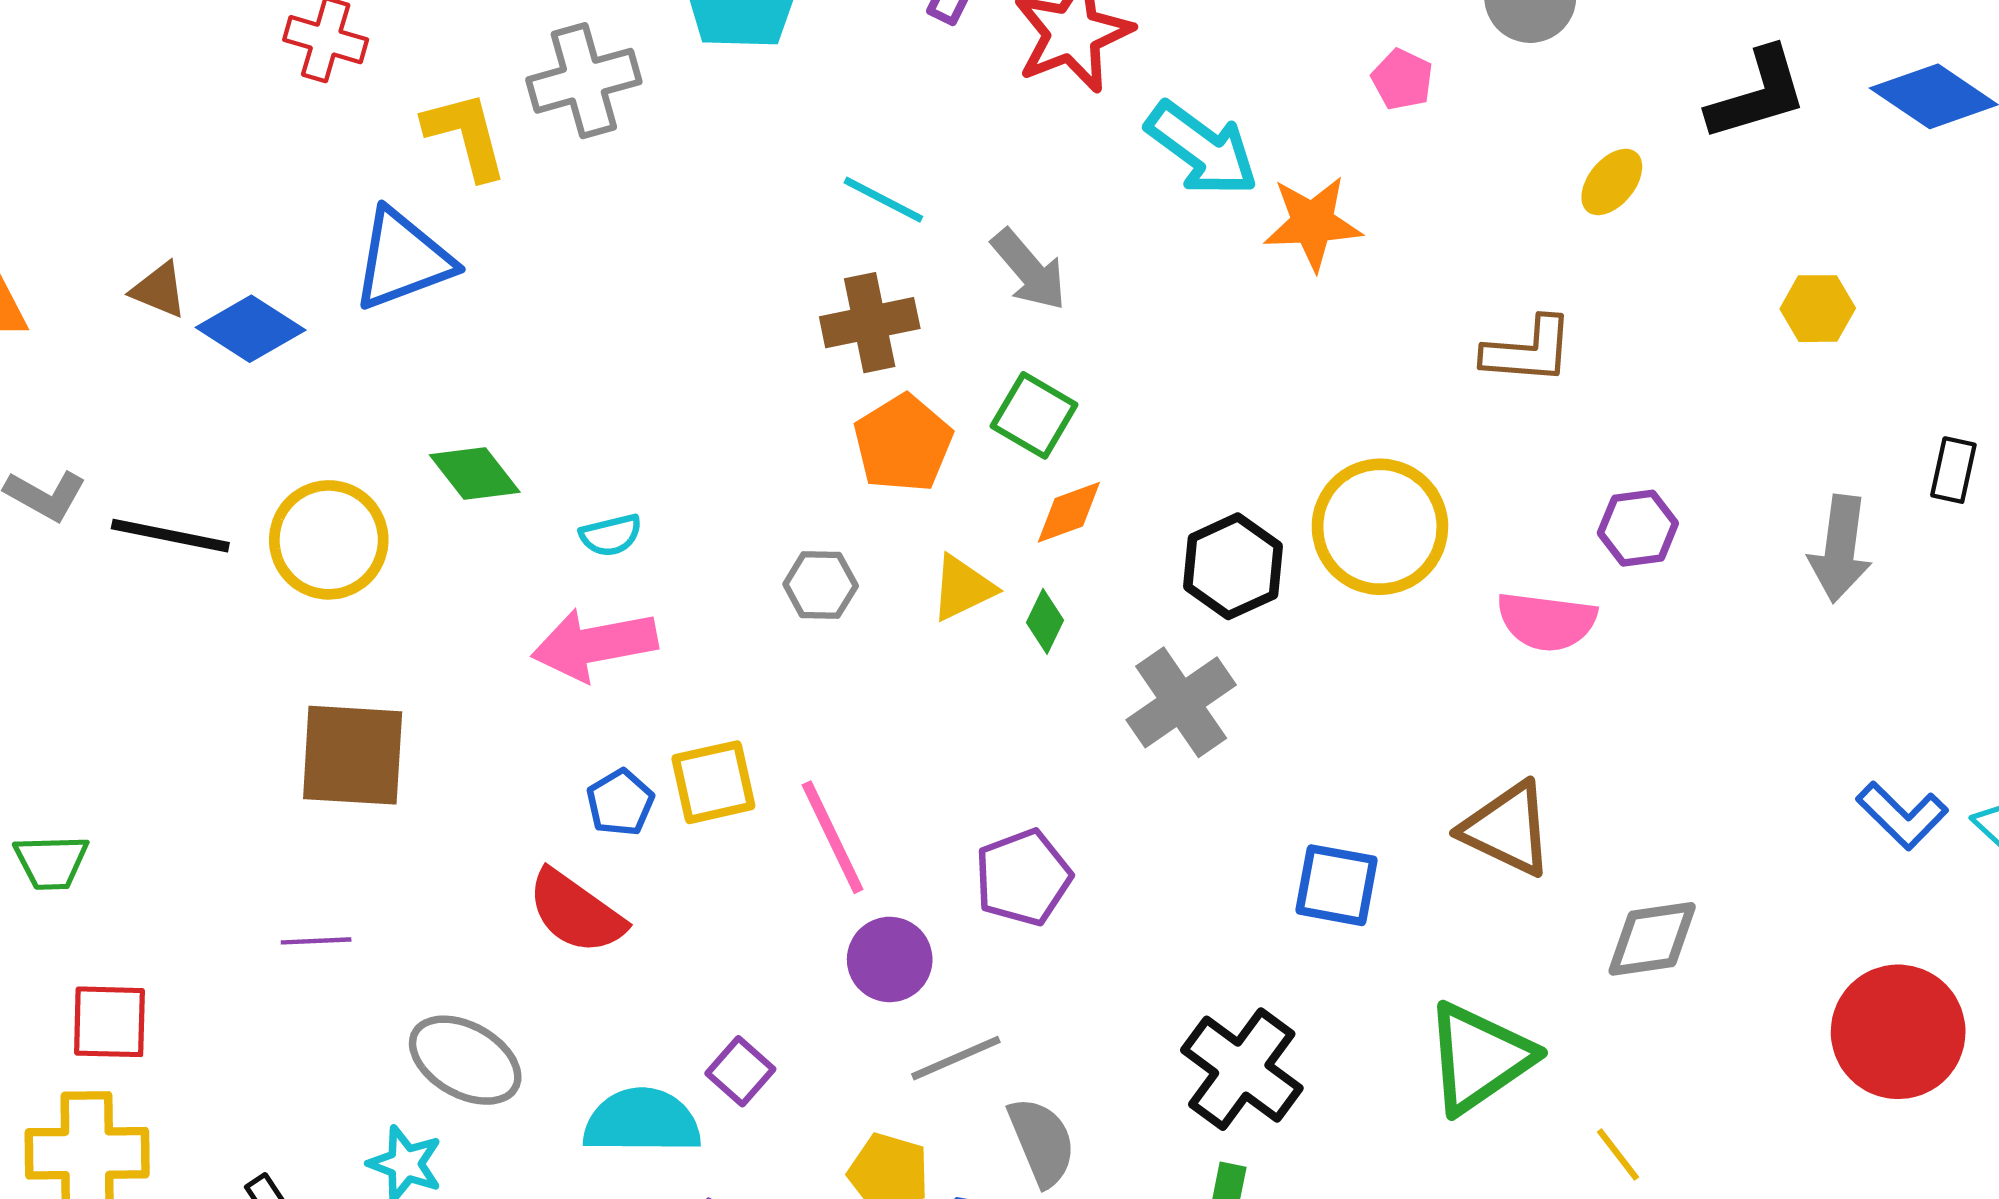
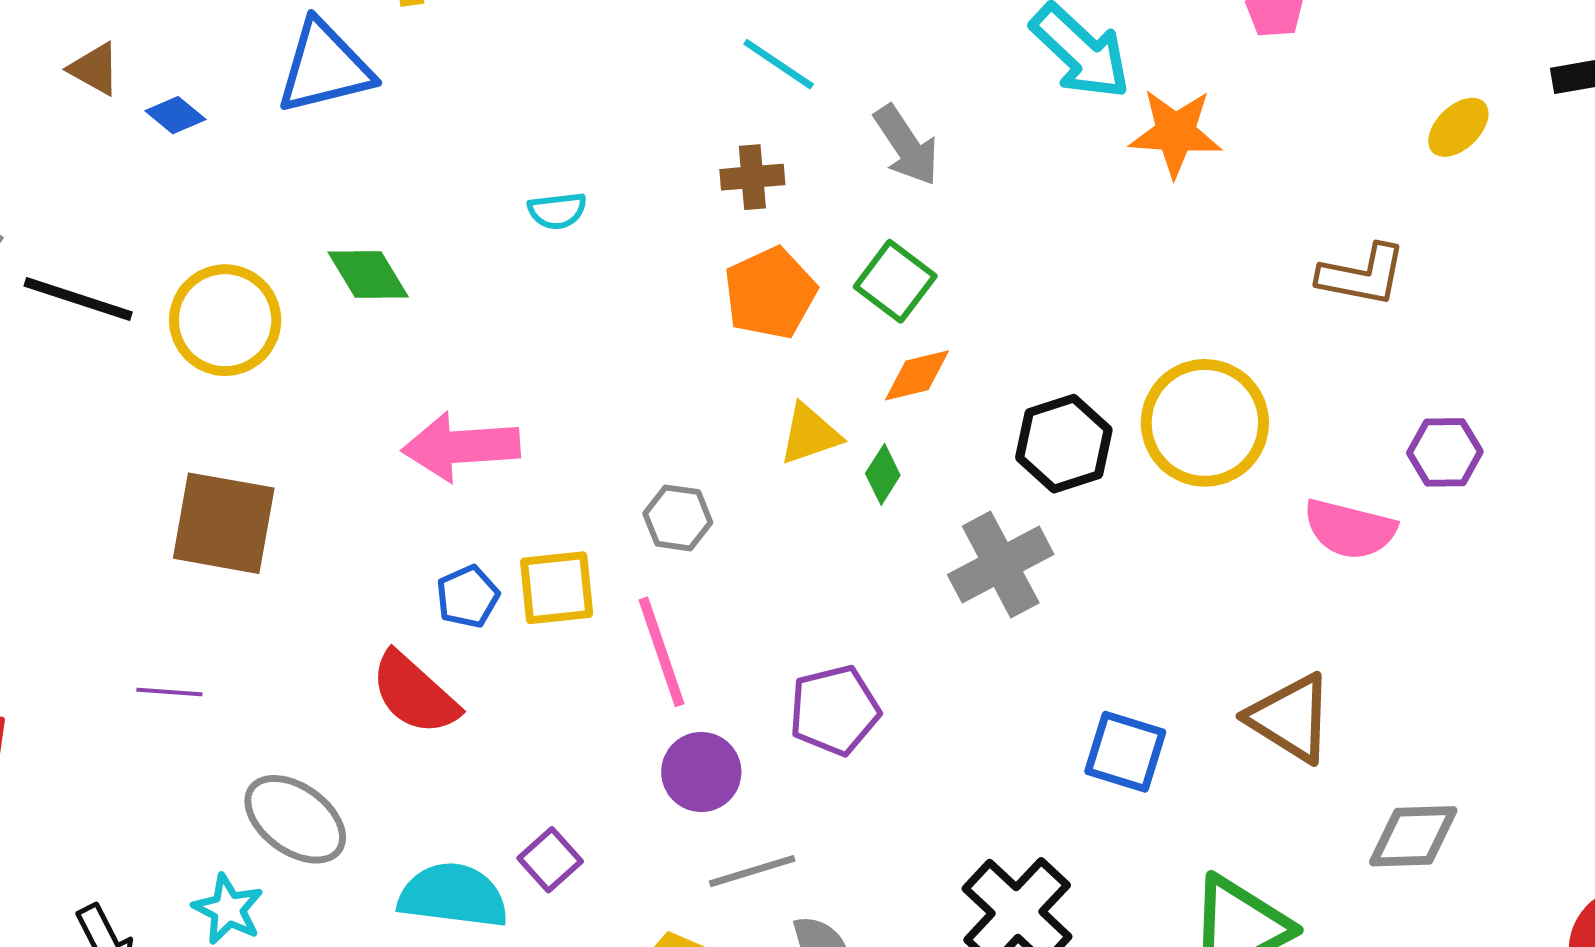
brown cross: (870, 323) -> (752, 177), size x0.7
blue diamond: (251, 329) -> (175, 115), size x0.6
cyan semicircle: (611, 535) -> (557, 211), moved
gray hexagon: (821, 585) -> (678, 518), moved

